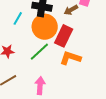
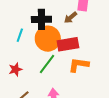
red rectangle: (64, 36) -> (68, 44), turned 65

